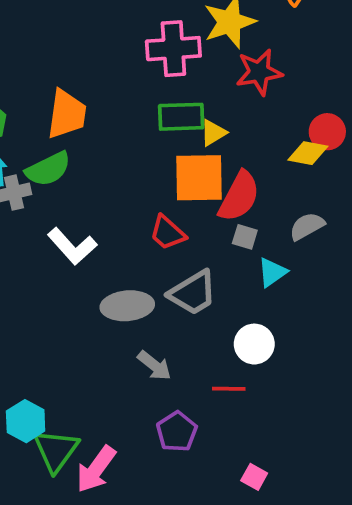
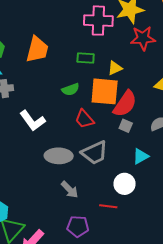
green rectangle: (181, 117) -> (86, 58), moved, size x0.7
green semicircle: (48, 169) -> (71, 89), moved, size x0.7
cyan triangle: (272, 272) -> (141, 156), moved
purple pentagon: (177, 432) -> (78, 226), turned 30

